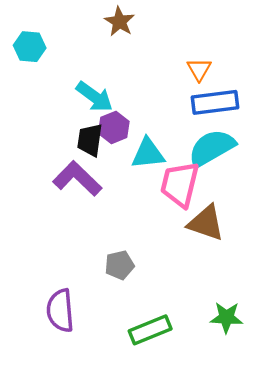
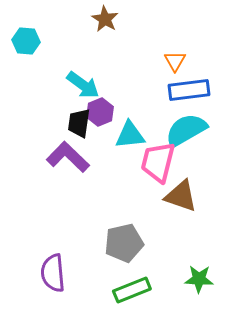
gray pentagon: (119, 265) -> (124, 243), moved, size x1.5

